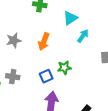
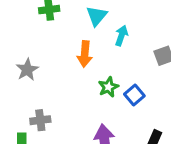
orange arrow: (44, 42) -> (85, 54), moved
blue square: (46, 76) -> (134, 95), moved

